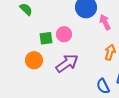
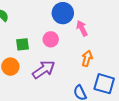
pink circle: (64, 34) -> (51, 39), moved

